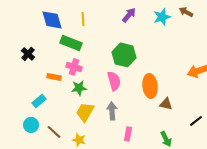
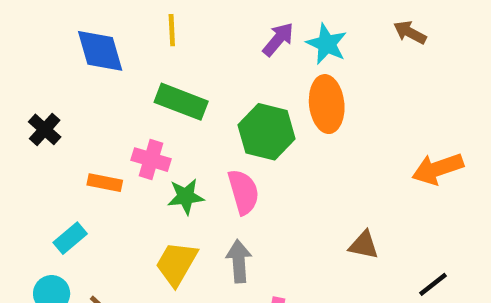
cyan star: (162, 17) -> (327, 44), moved, turned -30
yellow line: (83, 19) -> (172, 30), moved
green rectangle: (71, 43) -> (181, 102), moved
orange ellipse: (150, 86) -> (327, 104), moved
green star: (79, 88) -> (186, 197), moved

